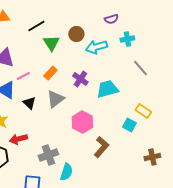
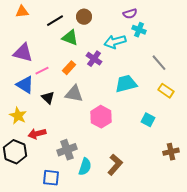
brown circle: (76, 34) -> (84, 17), moved
cyan cross: (127, 39) -> (139, 30), moved, turned 32
green triangle: (51, 43) -> (70, 38), turned -36
purple cross: (80, 79) -> (94, 59), moved
gray triangle: (55, 99) -> (74, 94), turned 48
yellow rectangle: (143, 111) -> (166, 91), moved
brown L-shape: (101, 147) -> (115, 165), moved

